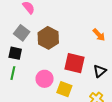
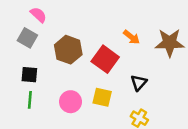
gray square: (22, 33) -> (27, 38), moved
red square: (75, 63) -> (105, 59), moved, turned 30
yellow square: (64, 89) -> (102, 97), moved

